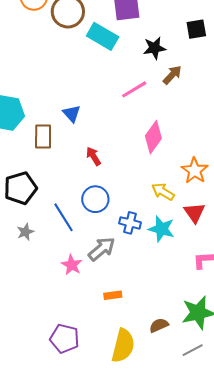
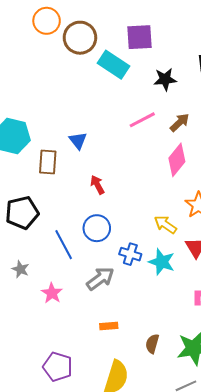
brown arrow: (172, 75) -> (180, 123), moved
pink diamond: (153, 137) -> (177, 160), moved
gray star: (25, 232) -> (20, 269), moved, turned -30
pink star: (72, 265) -> (52, 293), moved
brown semicircle: (159, 325) -> (152, 344), moved, turned -54

